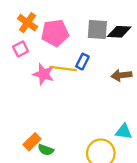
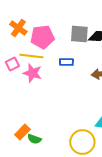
pink square: (21, 49) -> (12, 64), moved
blue rectangle: (82, 62) -> (66, 62), turned 64
yellow line: (63, 68) -> (31, 56), moved

